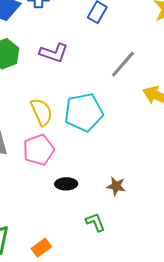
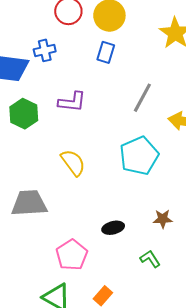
cyan pentagon: (84, 112) -> (139, 156), moved
pink pentagon: (39, 150) -> (72, 255), moved

